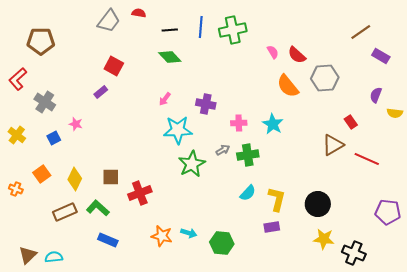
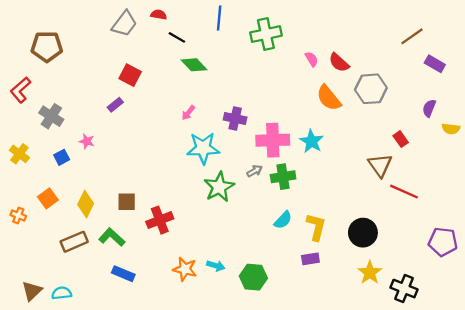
blue line: (201, 27) -> (219, 18), moved
black line: (170, 30) -> (177, 37), moved, turned 35
pink cross: (239, 123) -> (273, 140), size x1.8
brown triangle: (333, 145) -> (380, 165), turned -35
red line: (367, 159) -> (404, 192), moved
yellow star: (324, 239) -> (370, 273), turned 30

